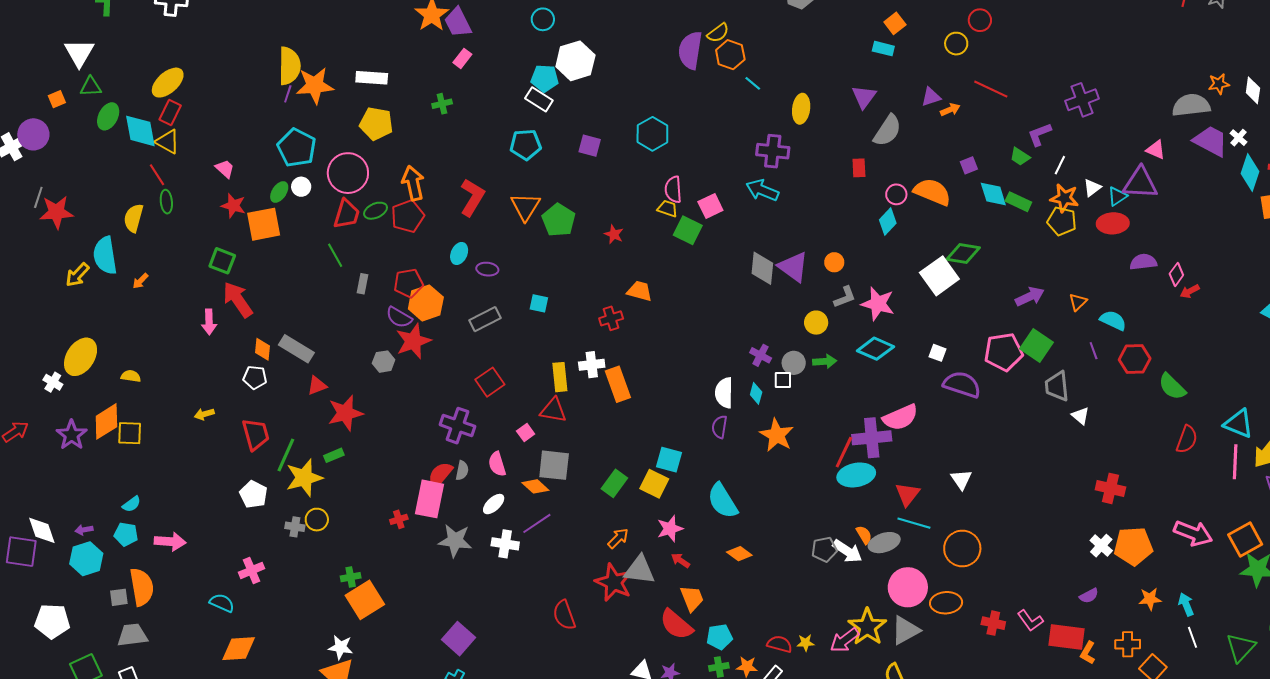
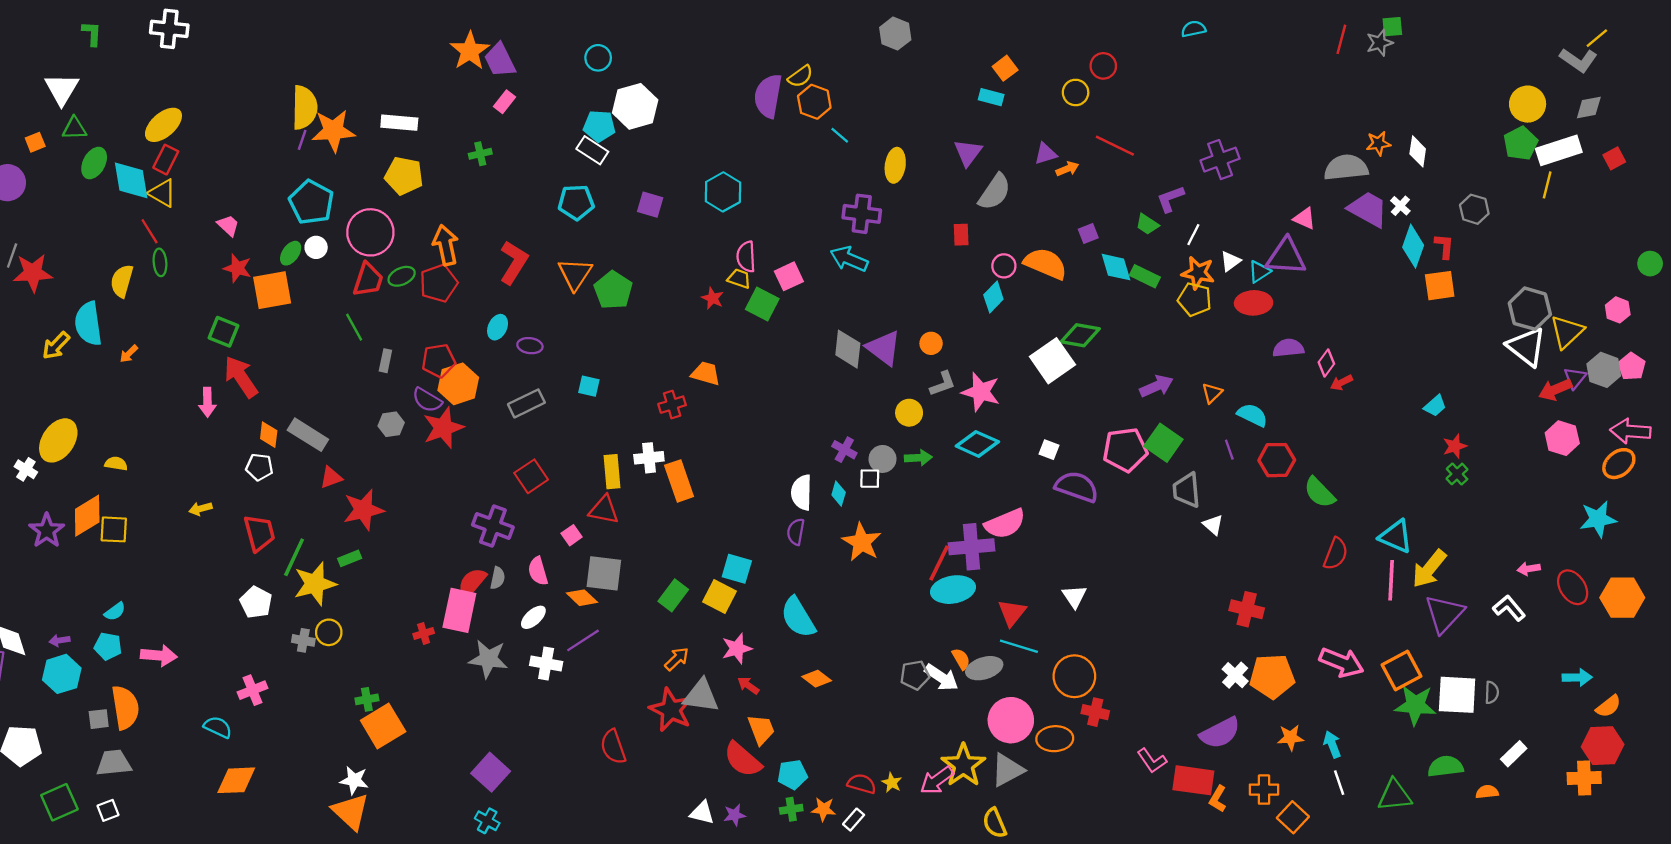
red star: (614, 234) -> (713, 298), moved
gray hexagon: (384, 362) -> (391, 424), moved
purple semicircle: (1089, 596) -> (1220, 733), size x1.8
red cross: (993, 623) -> (1095, 712), moved
yellow star: (806, 643) -> (892, 783), turned 30
green triangle: (1241, 648) -> (1395, 795), turned 40

